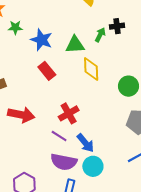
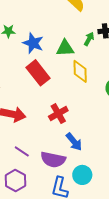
red rectangle: (47, 71) -> (38, 73), size x1.4
purple line: (59, 136) -> (22, 151), moved
cyan circle: (93, 166) -> (82, 175), moved

